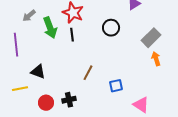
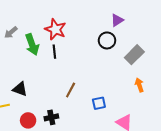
black circle: (111, 28) -> (107, 40), moved
orange arrow: (156, 59) -> (139, 85), moved

